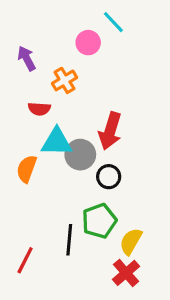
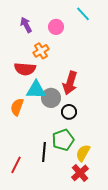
cyan line: (113, 22) -> (83, 14), moved
purple arrow: (27, 58) -> (26, 25), moved
red semicircle: (39, 109) -> (25, 69), size x1.5

